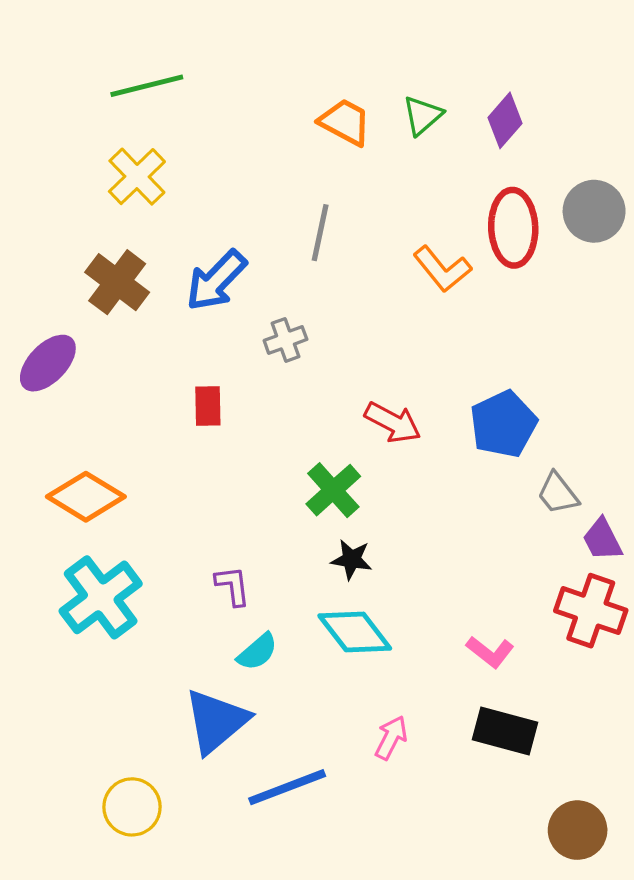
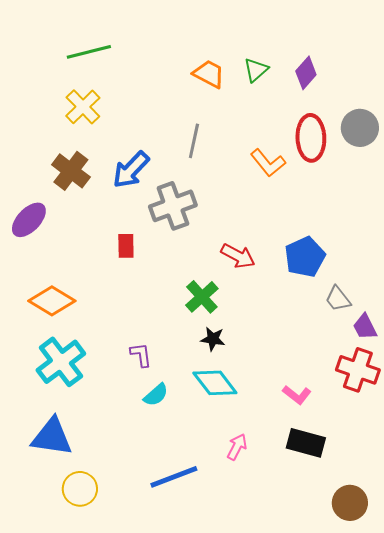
gray cross: (285, 340) -> (173, 206), size x1.8
blue triangle: (216, 721) -> (52, 437), moved, turned 48

